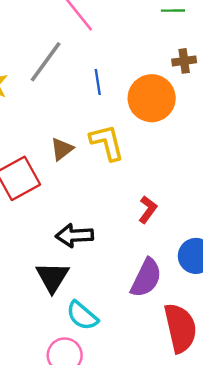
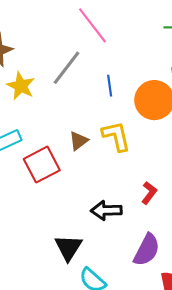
black arrow: (74, 236) -> (106, 210), moved

